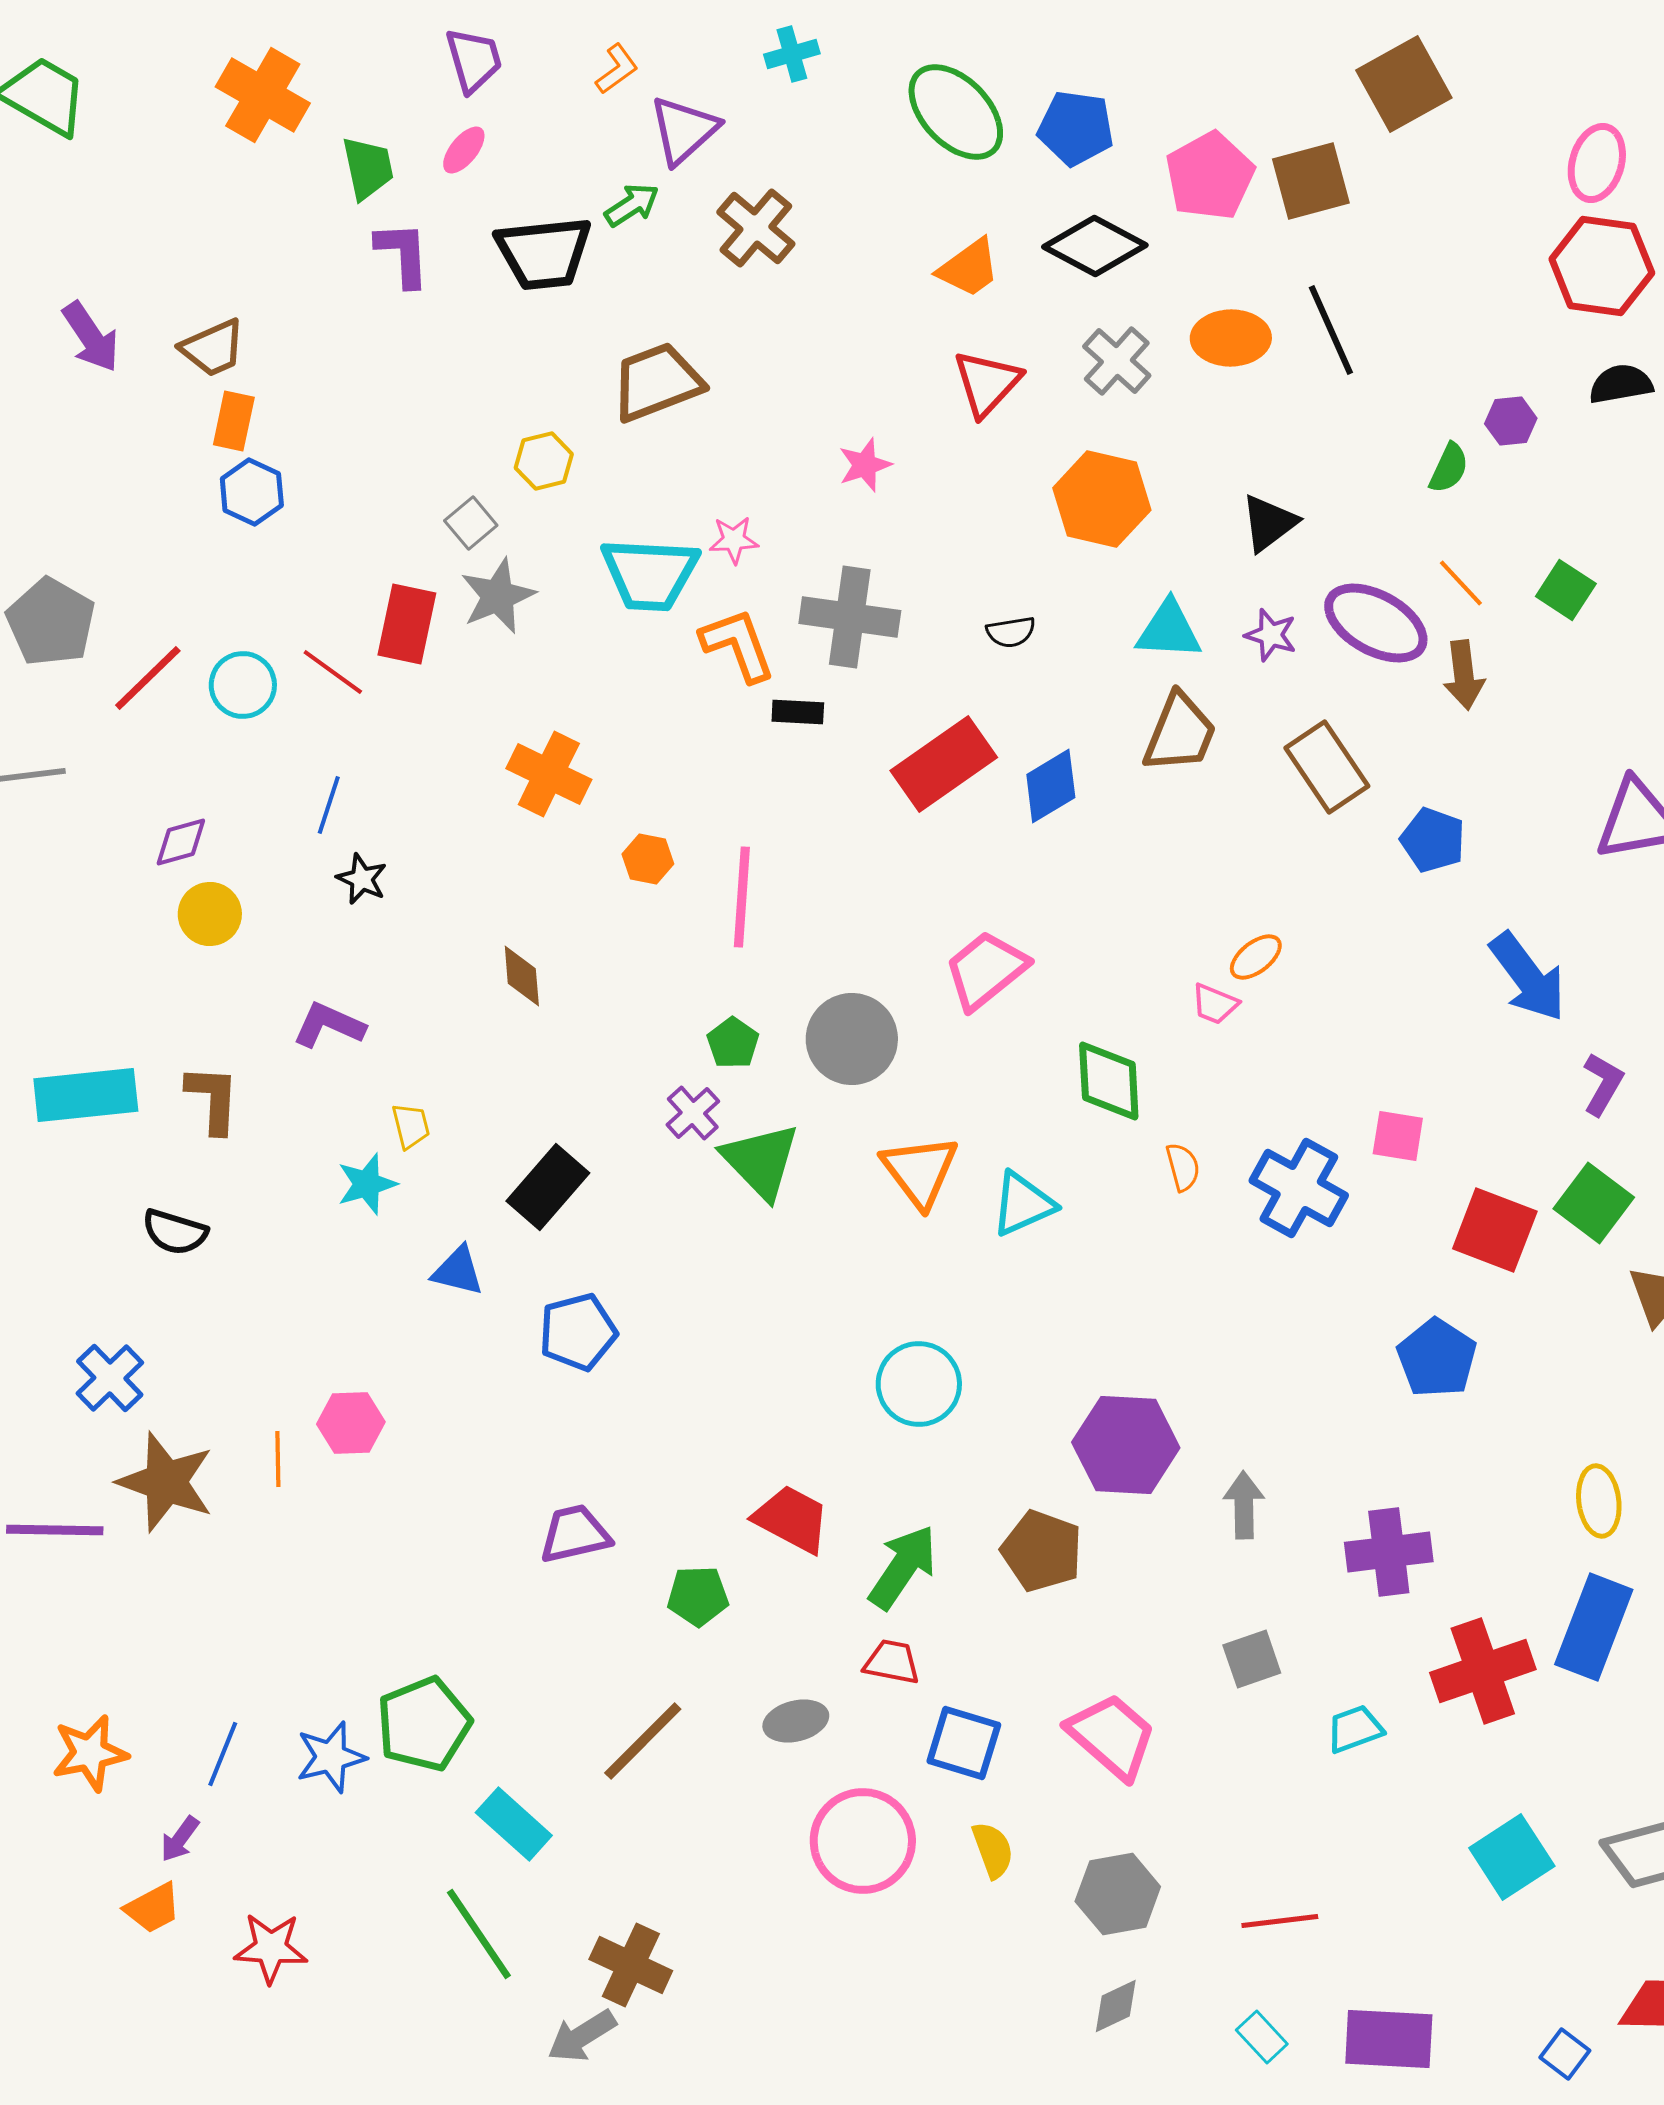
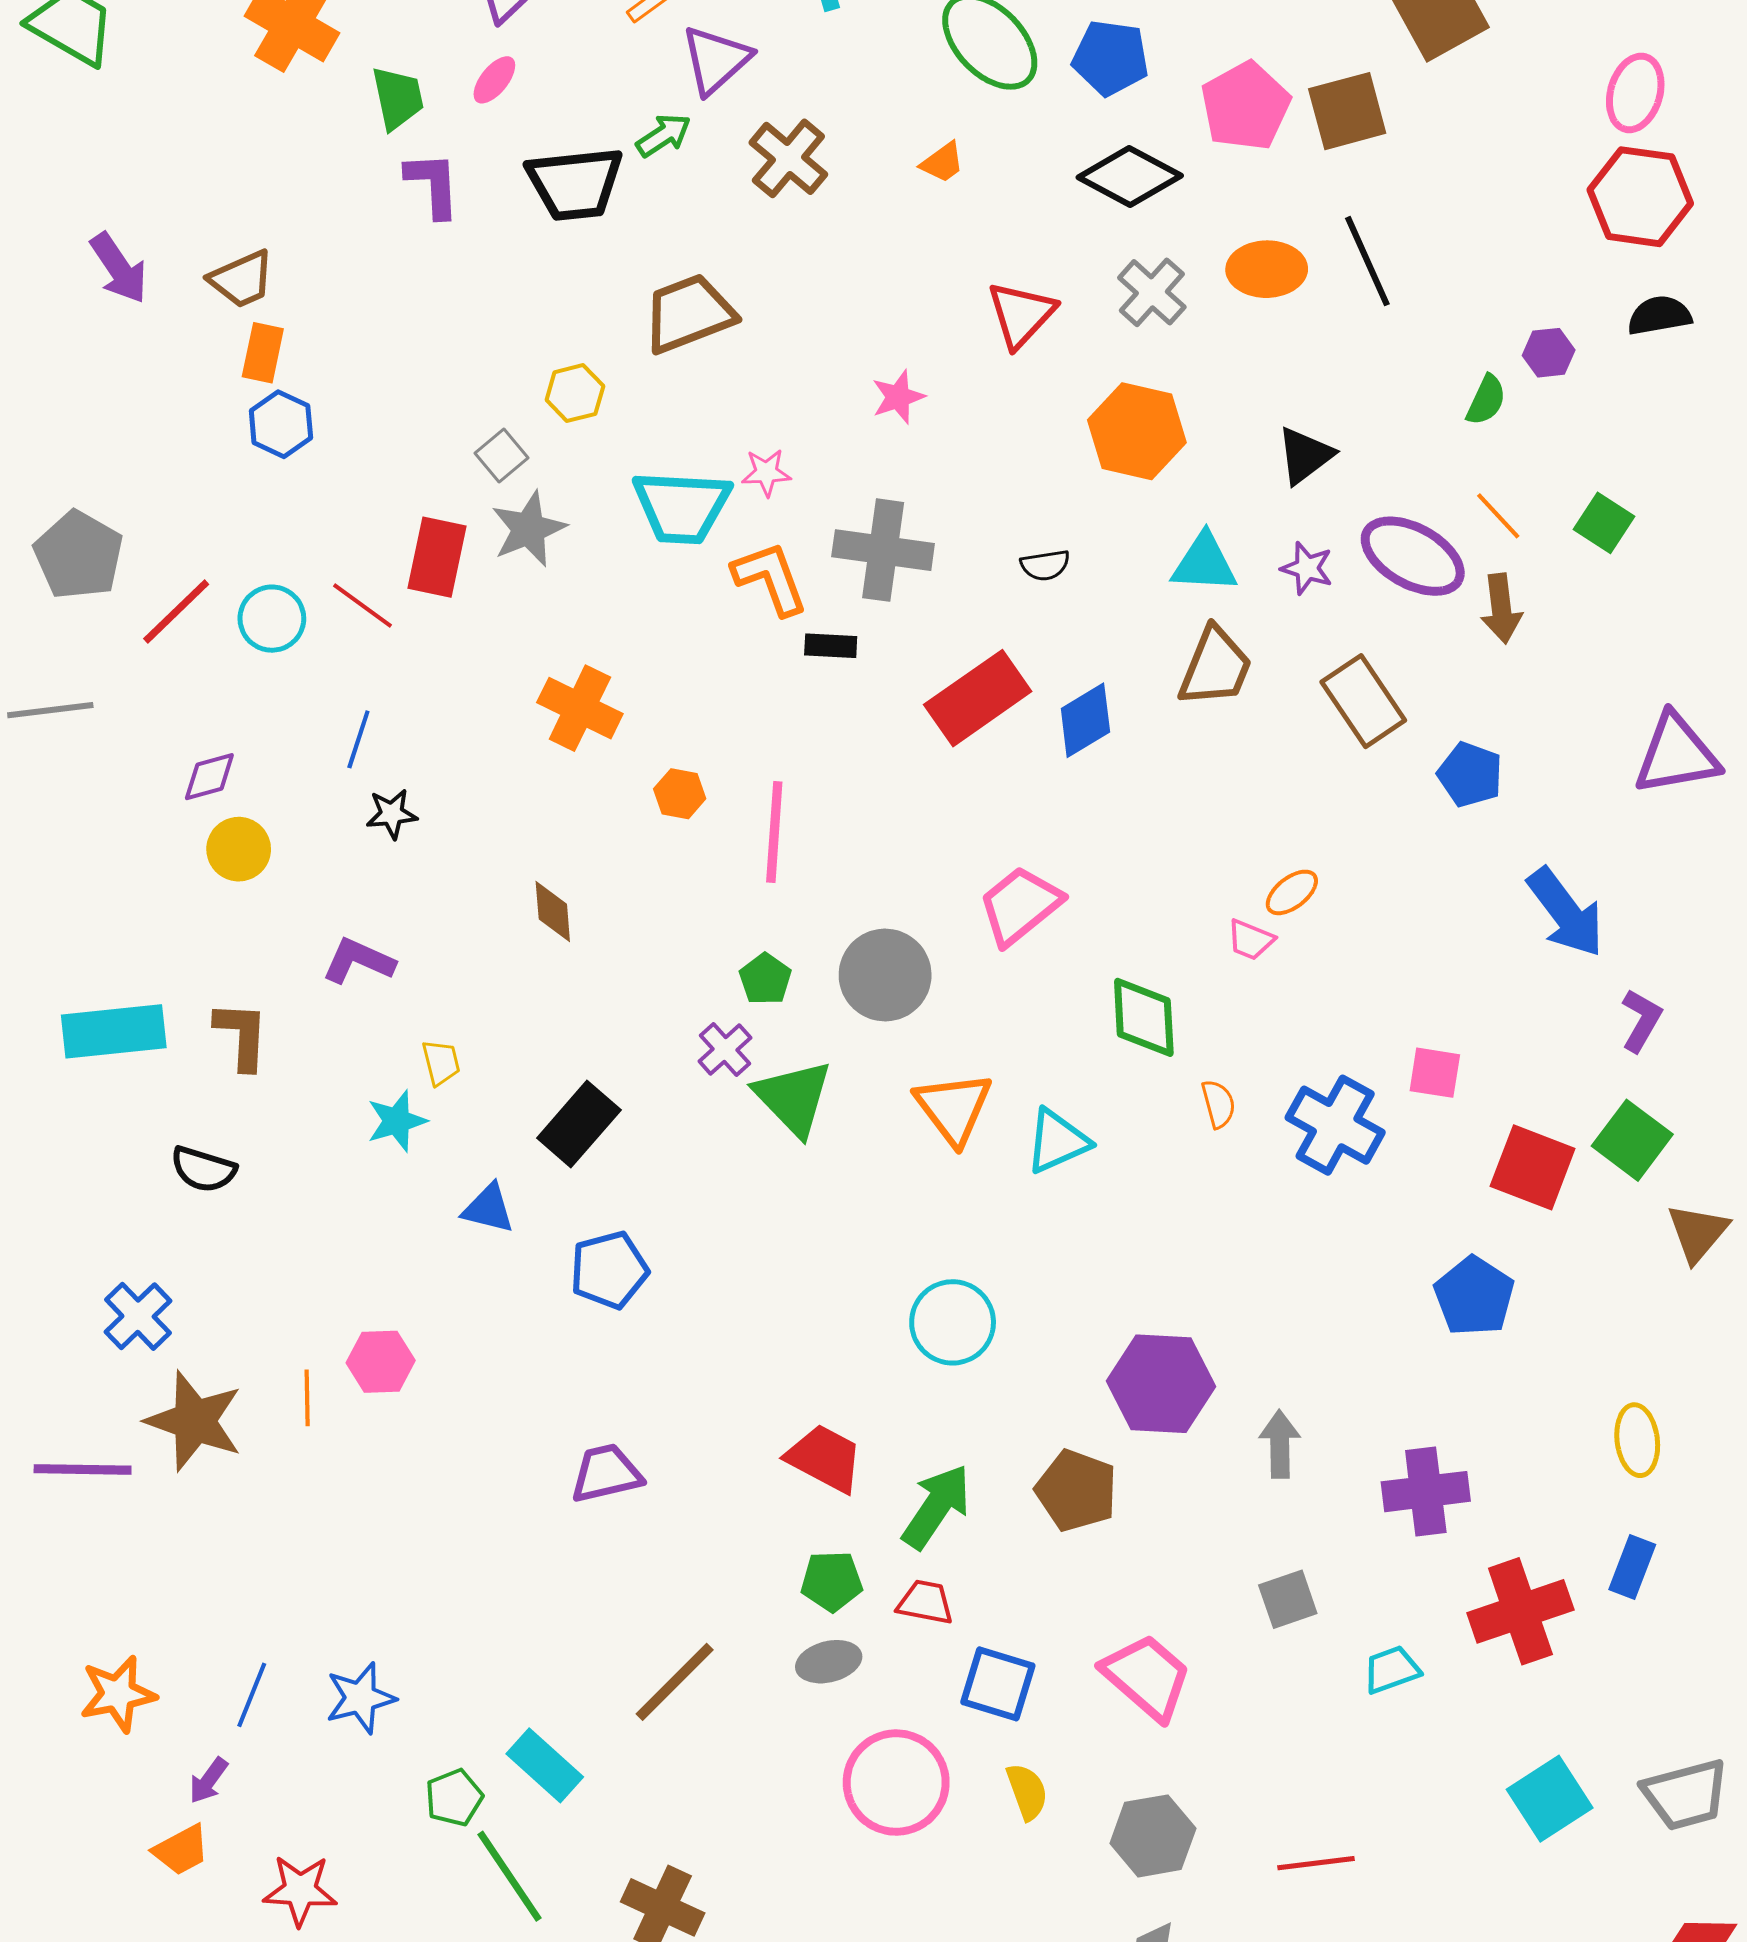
orange trapezoid: (969, 268) -> (942, 162), moved, size x0.7
black star: (362, 879) -> (392, 814), turned -30
green pentagon: (698, 1596) -> (832, 1581), moved
blue rectangle: (1594, 1627) -> (1632, 1567), size x0.6
green pentagon: (424, 1724) -> (454, 1798), moved, size x0.6

